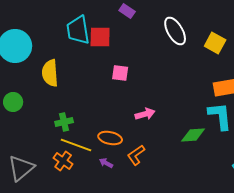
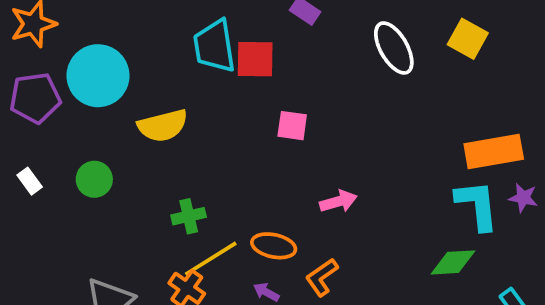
yellow square: (215, 43) -> (468, 39), moved
yellow semicircle: (50, 73) -> (163, 126), turned -100
green diamond: (193, 135) -> (453, 262), moved
yellow line: (76, 145) -> (211, 259), turned -52

